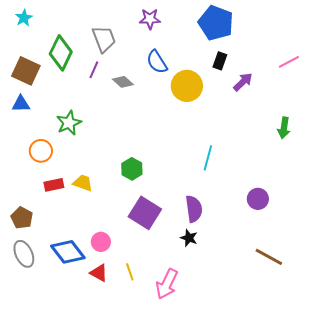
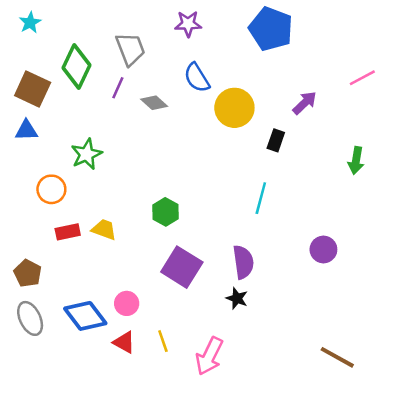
black rectangle: (220, 61) -> (276, 140), moved
brown line: (269, 257) -> (337, 357), moved

